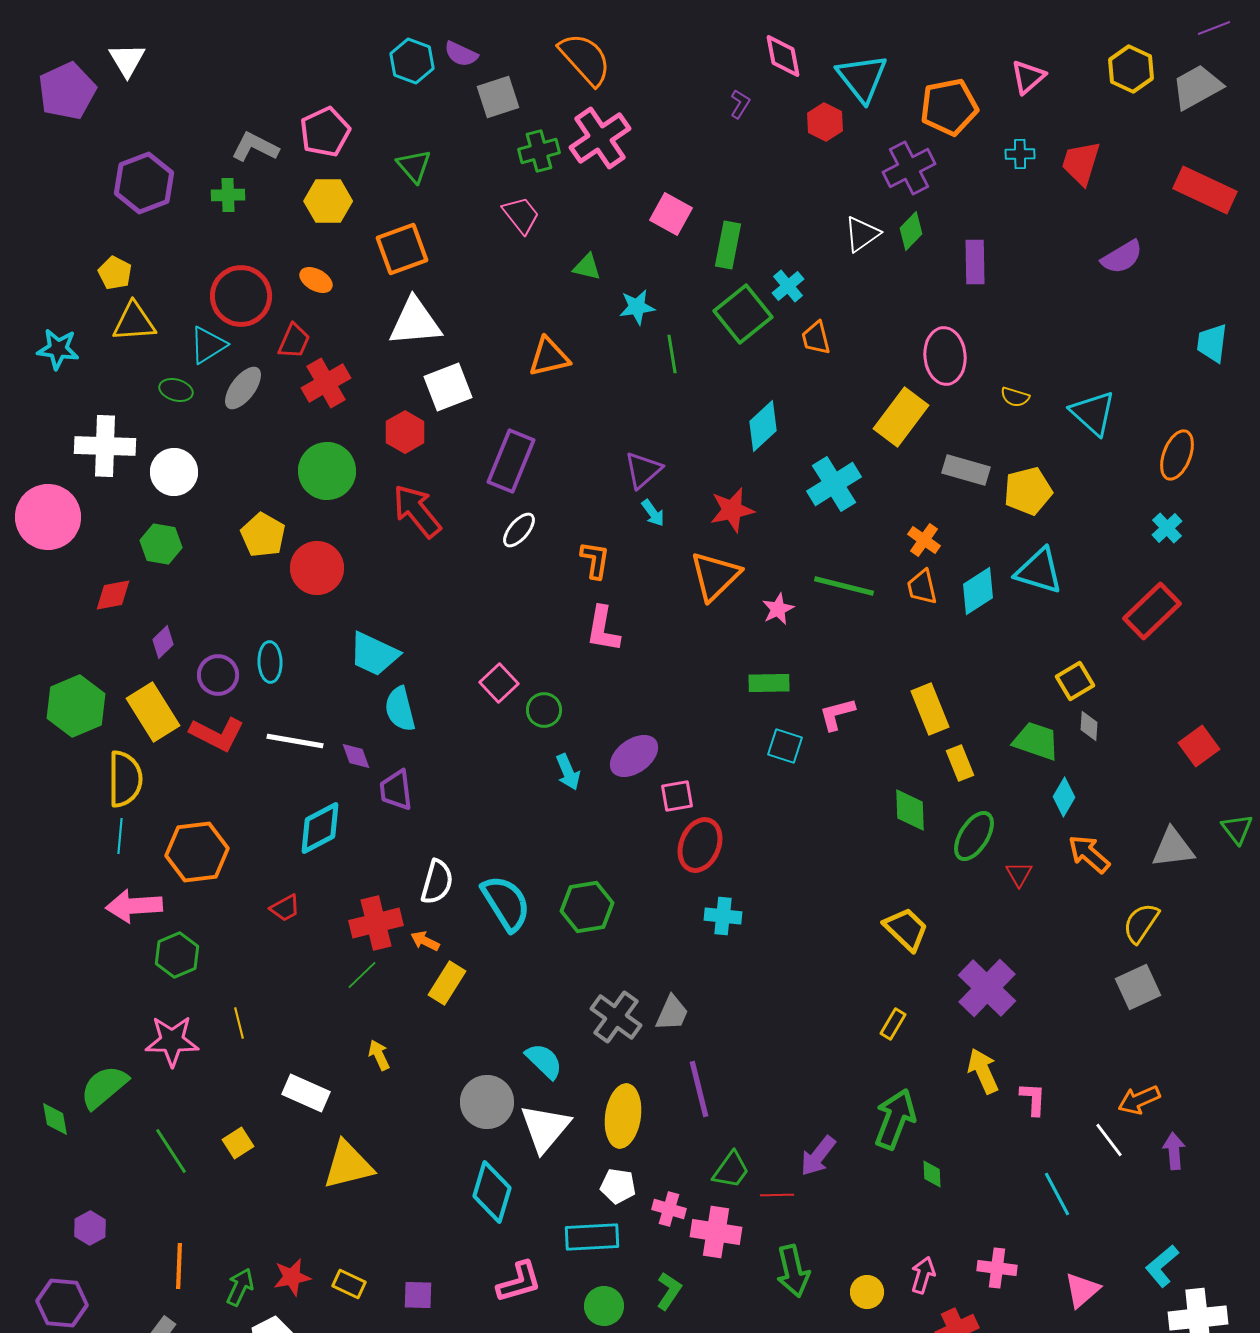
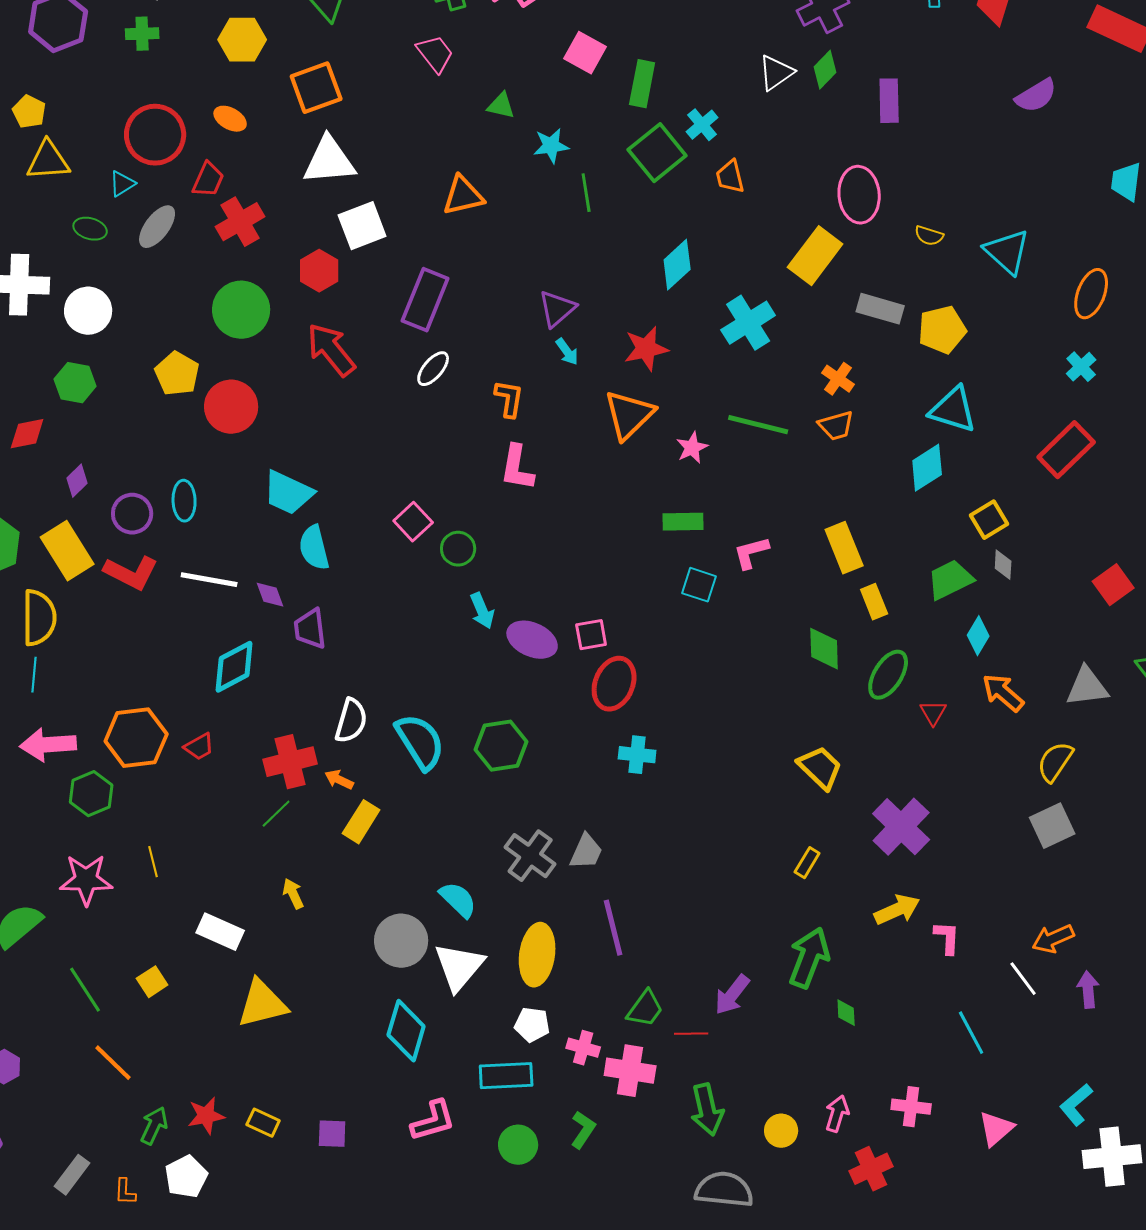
cyan triangle: (208, 345) -> (122, 184), size x0.7
orange trapezoid: (922, 587) -> (836, 426), turned -93
cyan diamond: (978, 591) -> (927, 468), moved
green trapezoid: (1036, 741) -> (950, 580), turned -45
purple ellipse: (634, 756) -> (532, 640), moved, turned 60
orange hexagon: (197, 852) -> (136, 738), moved
yellow arrow: (983, 1071) -> (897, 910), turned 90
orange line: (179, 1266) -> (113, 1063), moved, turned -48

